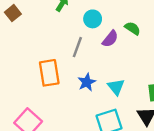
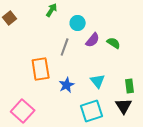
green semicircle: (132, 28) -> (114, 43), moved
blue star: (87, 82) -> (67, 85), moved

